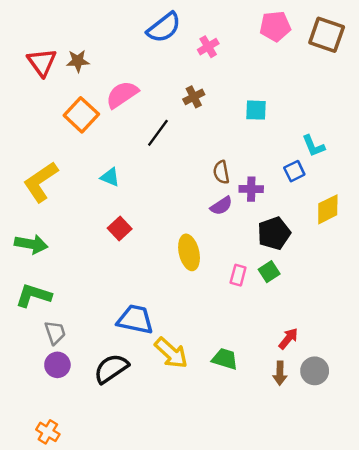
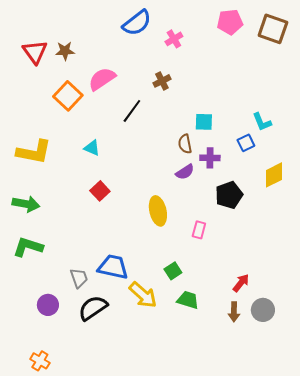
cyan square: (256, 110) -> (204, 122), moved
yellow L-shape: (41, 182) -> (34, 152), turned -135
green square: (269, 272) -> (173, 271), moved
gray trapezoid: (55, 333) -> (79, 278), moved

